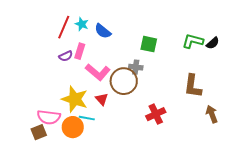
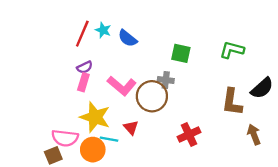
black semicircle: (213, 43) -> (262, 88), moved, size x1.5
pink rectangle: (80, 51) -> (83, 82), moved
red triangle: (102, 99) -> (131, 128), moved

